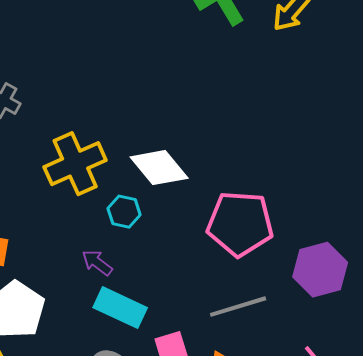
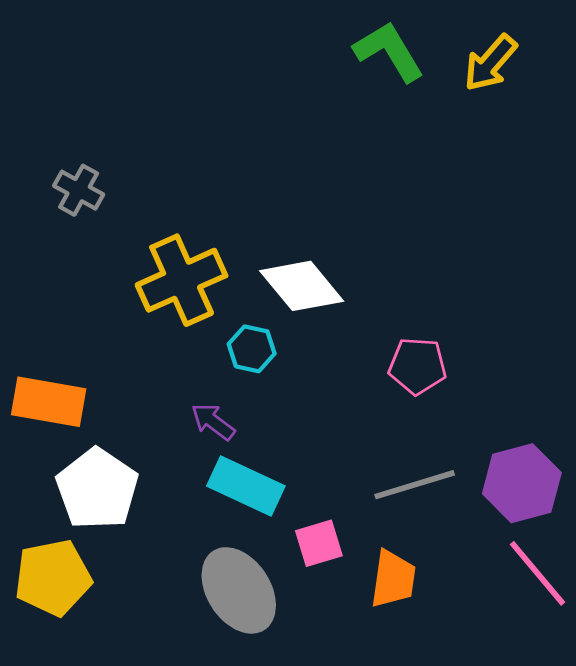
pink pentagon: (240, 224) -> (417, 366), size x0.6
purple hexagon: (320, 270) -> (522, 483), moved

